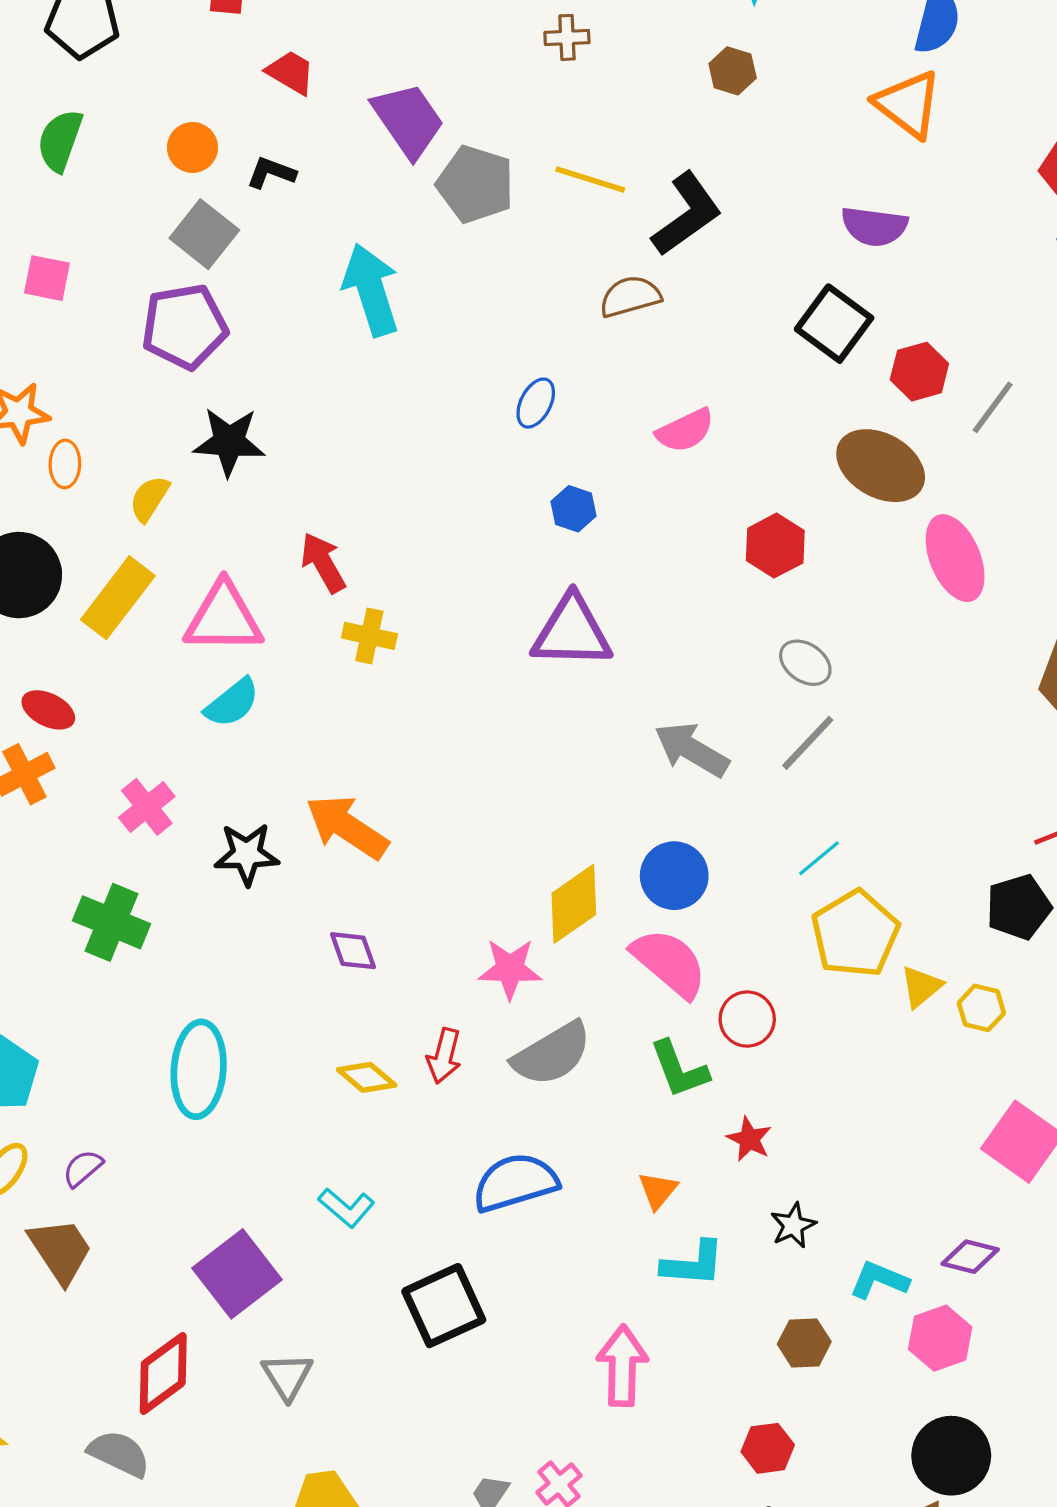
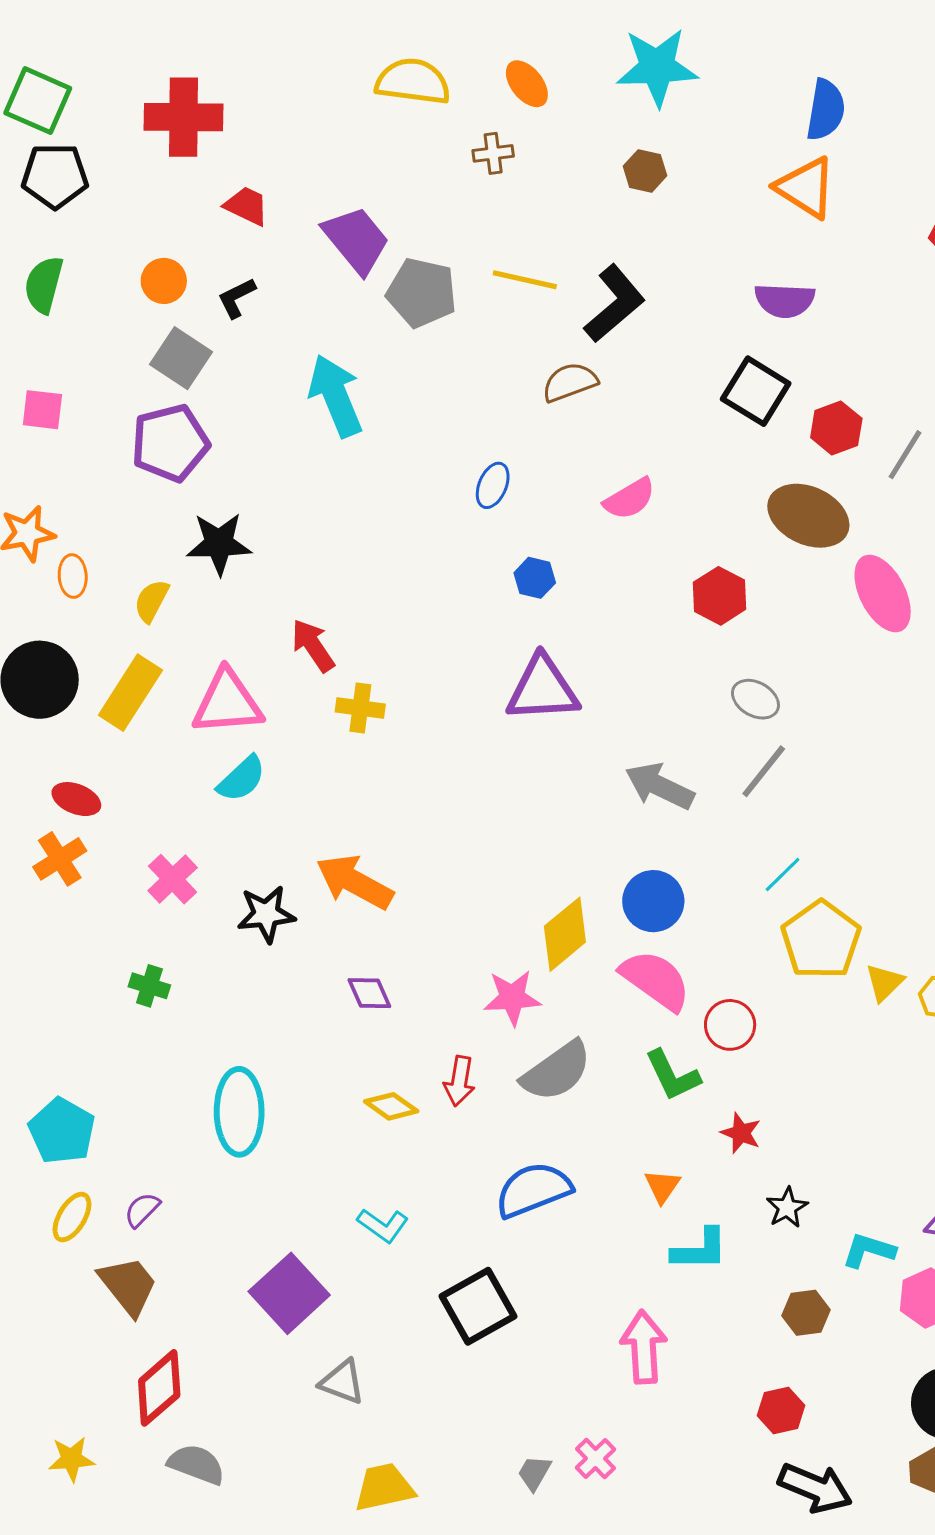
black L-shape: (271, 173) -> (237, 298), turned -42
green cross: (111, 922) -> (149, 986), size x0.6
red diamond: (163, 1373) -> (159, 1388), moved
gray triangle: (287, 1376) -> (342, 1382), turned -33

